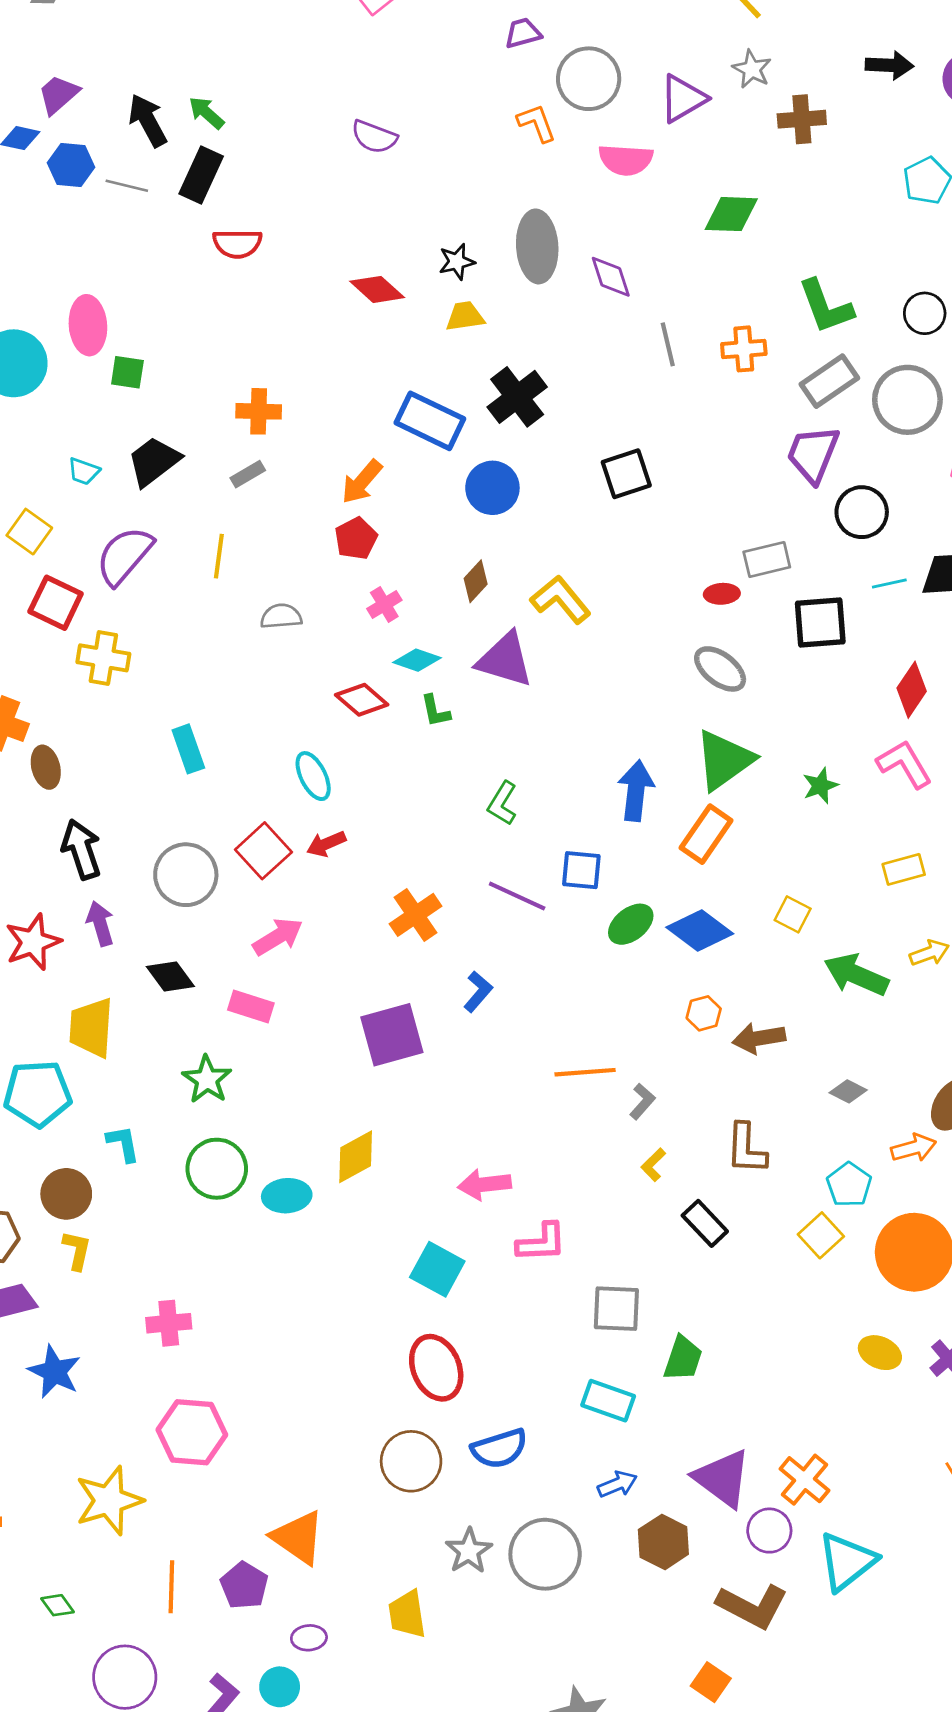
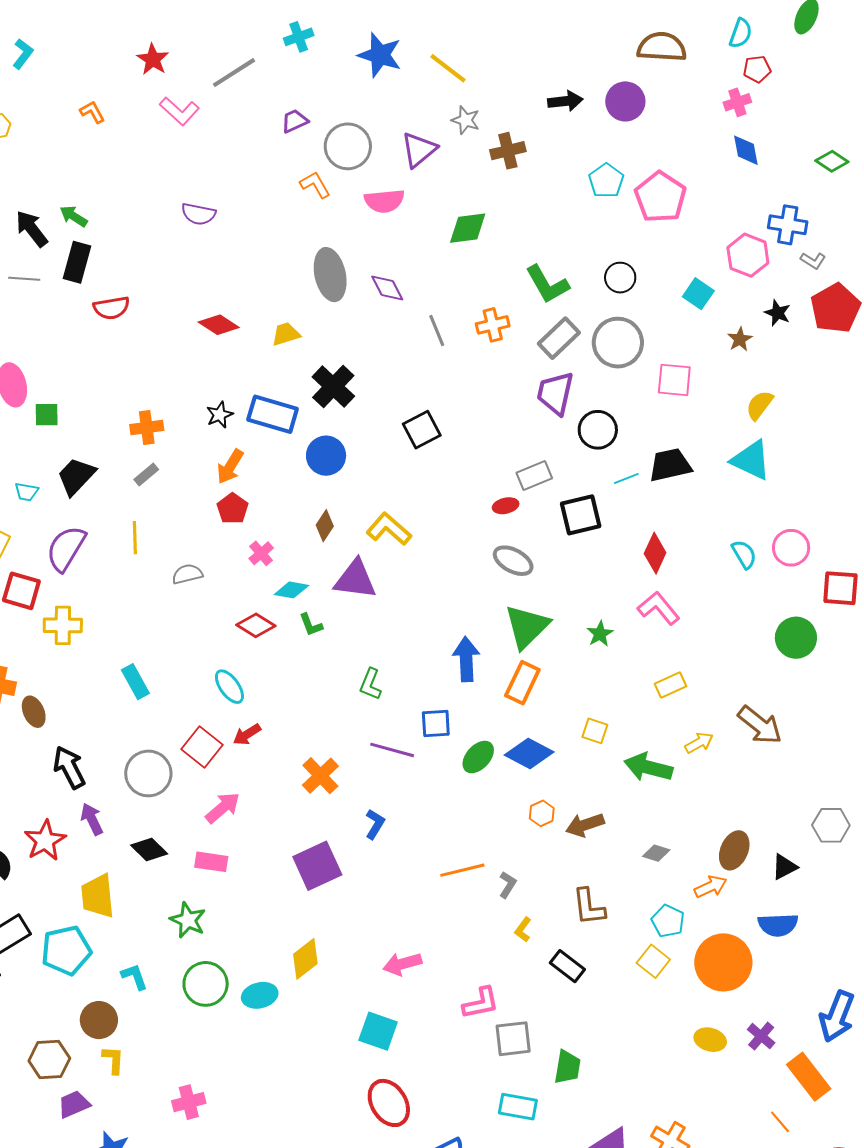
black star: (457, 262) -> (220, 415), moved
pink L-shape: (541, 1242) -> (481, 1003), moved

